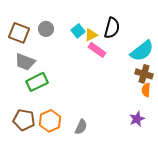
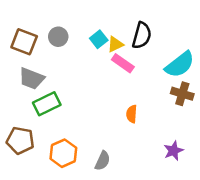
orange semicircle: (146, 90) -> (132, 114), moved
brown pentagon: (24, 120) -> (20, 141), moved

